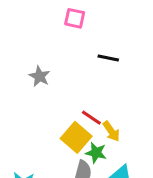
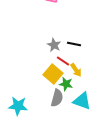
black line: (108, 58) -> (74, 44), moved
gray star: (40, 76) -> (54, 45), moved

